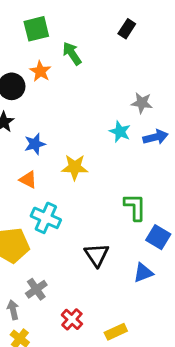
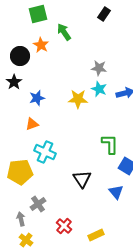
gray star: (142, 103) -> (99, 68), moved
yellow star: (75, 167) -> (78, 99), moved
orange triangle: (28, 180) -> (32, 124), turned -48
blue triangle: (143, 273) -> (116, 192), turned -49

